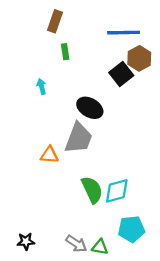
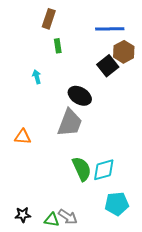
orange triangle: (49, 155) -> (23, 137), moved
green triangle: (100, 247) -> (52, 220), moved

